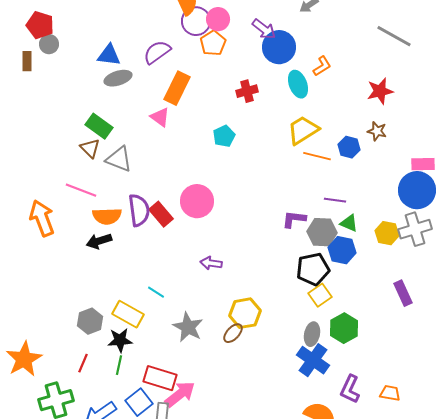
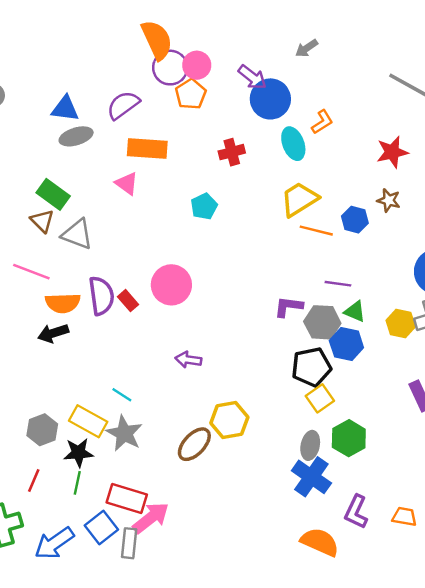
orange rectangle: (177, 88) -> (147, 148), turned 68
red rectangle: (161, 214) -> (128, 301), size x0.7
gray star: (188, 327) -> (124, 433), moved
brown ellipse: (233, 333) -> (194, 444), moved, size x1.4

